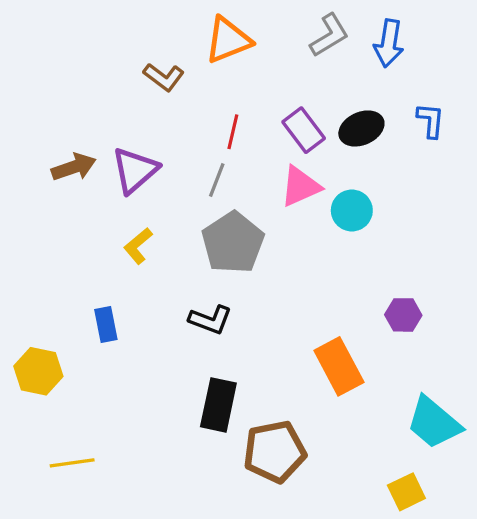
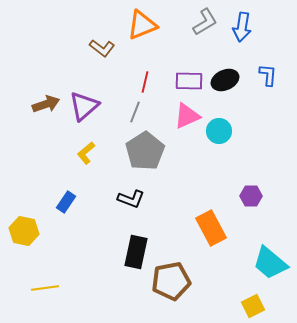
purple rectangle: (304, 130) -> (189, 81), turned -52
blue rectangle: (106, 325) -> (66, 202), turned 45

